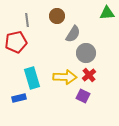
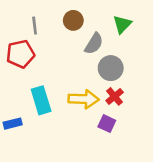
green triangle: (107, 13) -> (122, 24), moved, turned -42
blue rectangle: (19, 98) -> (13, 124), moved

